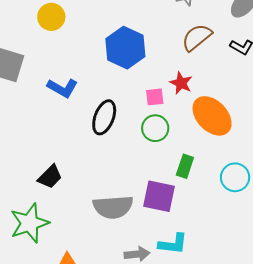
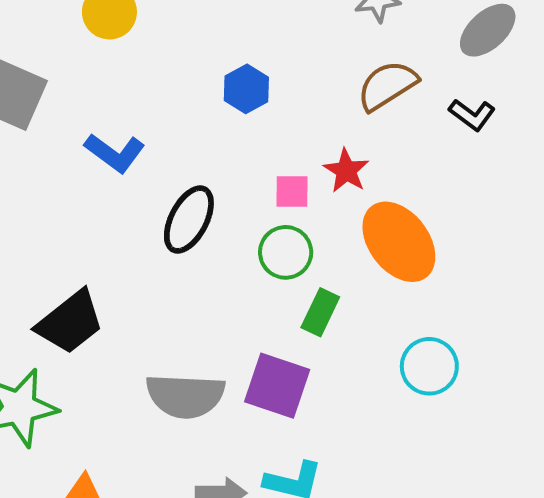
blue hexagon: (125, 48) -> (246, 89), size x0.6
green rectangle: (185, 166) -> (320, 312), moved
black trapezoid: (50, 177) -> (70, 322), size x1.4

